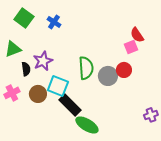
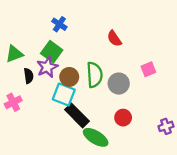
green square: (24, 18) -> (52, 52), moved
red semicircle: (137, 35) -> (114, 38), moved
pink square: (131, 47) -> (148, 69), moved
red circle: (124, 70) -> (123, 118), moved
brown circle: (38, 94) -> (69, 77), moved

